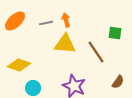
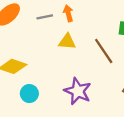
yellow triangle: (65, 44) -> (67, 42), size x0.7

